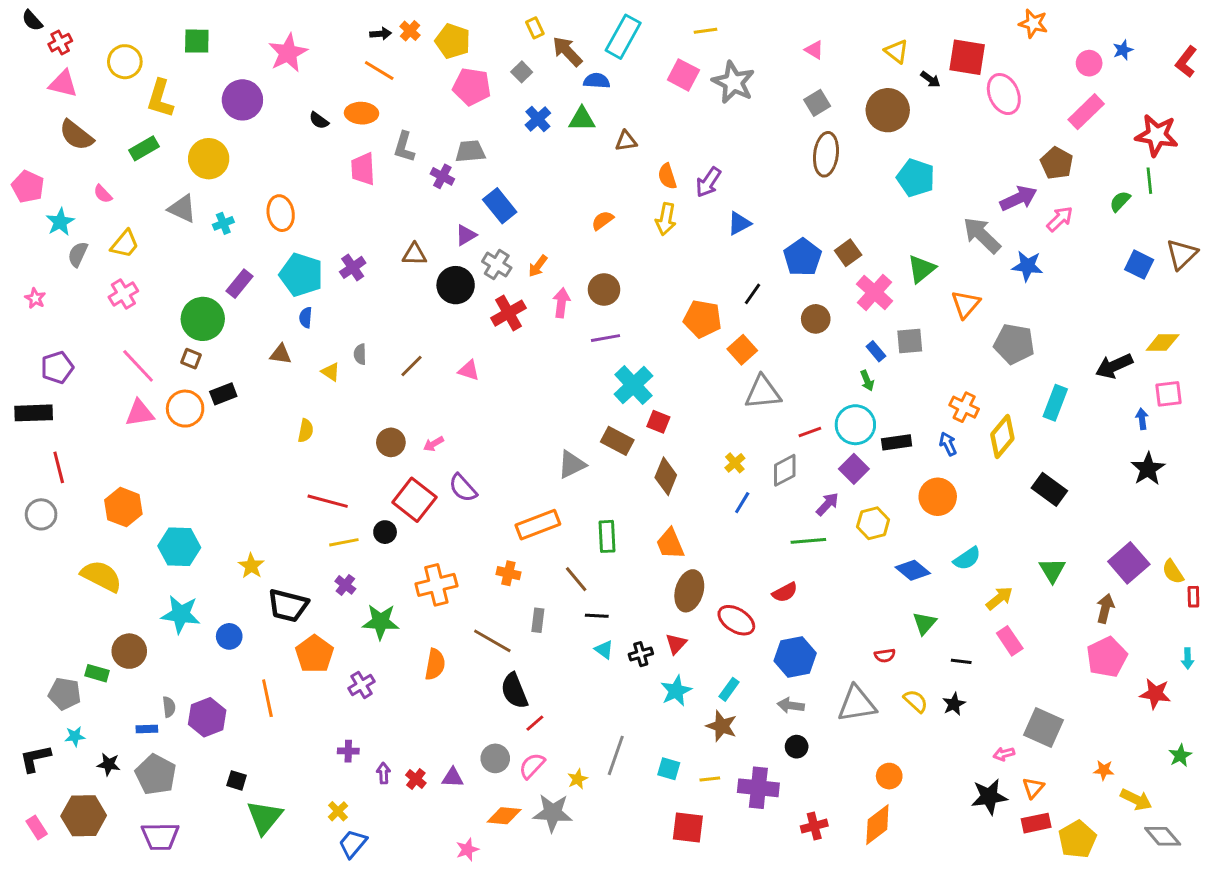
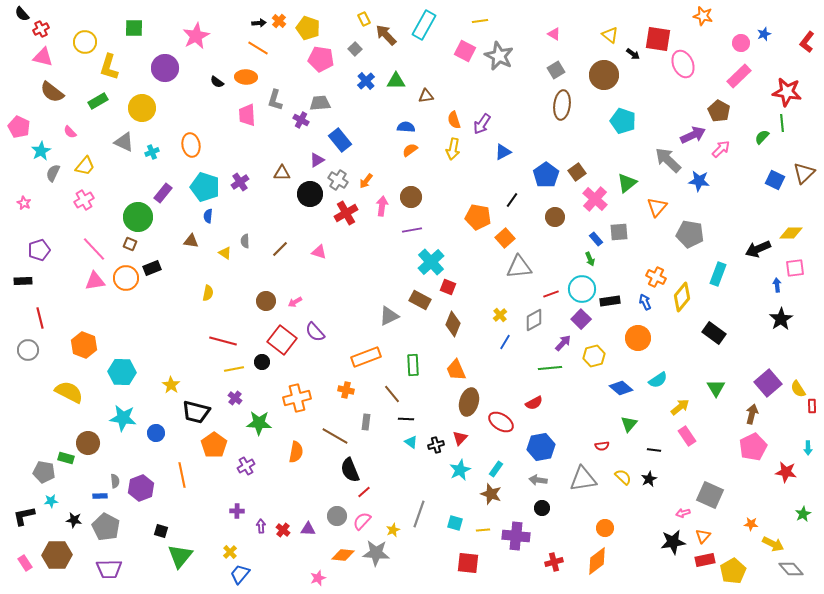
blue semicircle: (597, 81) -> (406, 127), moved
black rectangle: (34, 413) -> (23, 281), size x0.7

